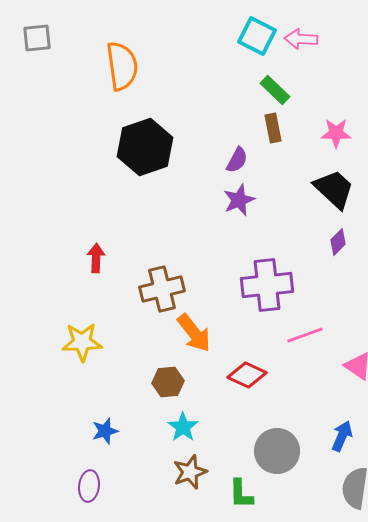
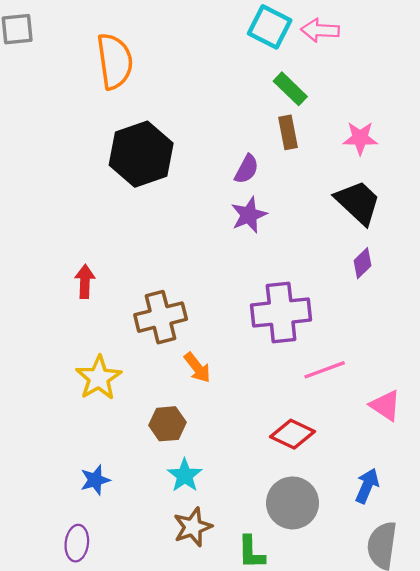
orange arrow: (194, 333) -> (197, 368), size x0.7
yellow star: (82, 342) -> (99, 378), moved, turned -30
red diamond: (247, 375) -> (293, 434), moved

